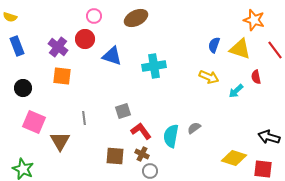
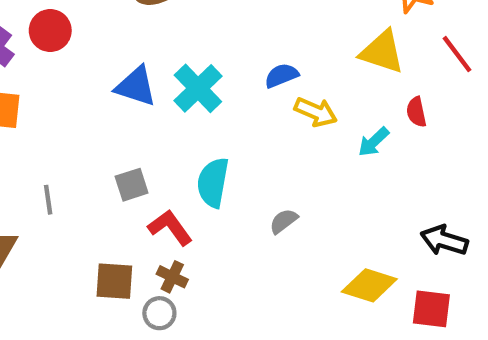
blue semicircle: (214, 45) -> (281, 76), moved, turned 49
blue triangle: (112, 56) -> (136, 86), moved
cyan cross: (154, 66) -> (198, 88), turned -35
cyan semicircle: (171, 136) -> (213, 183), moved
gray circle: (150, 171) -> (159, 313), moved

